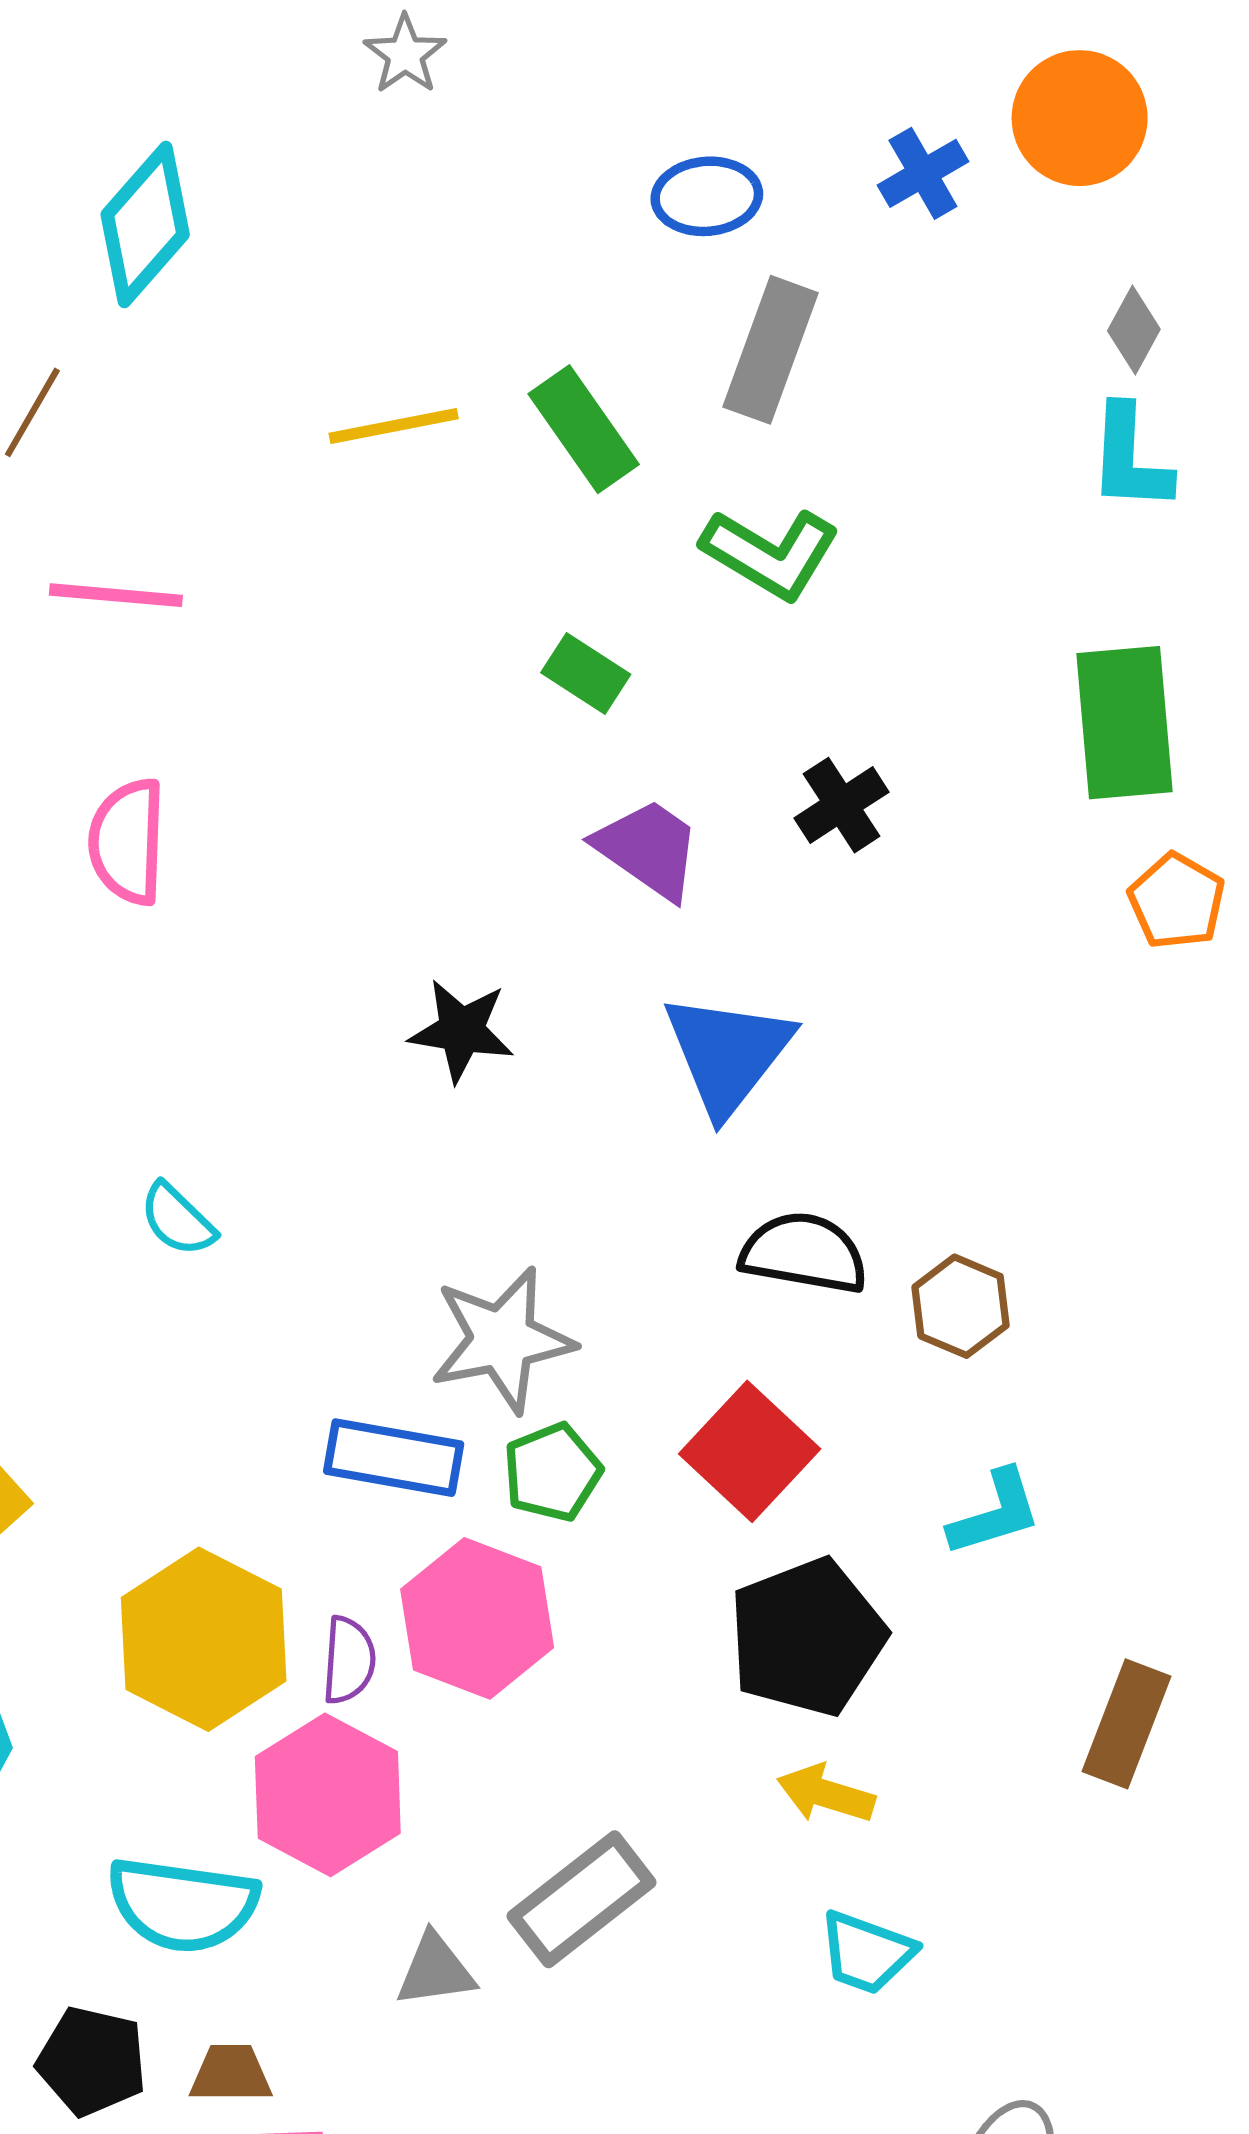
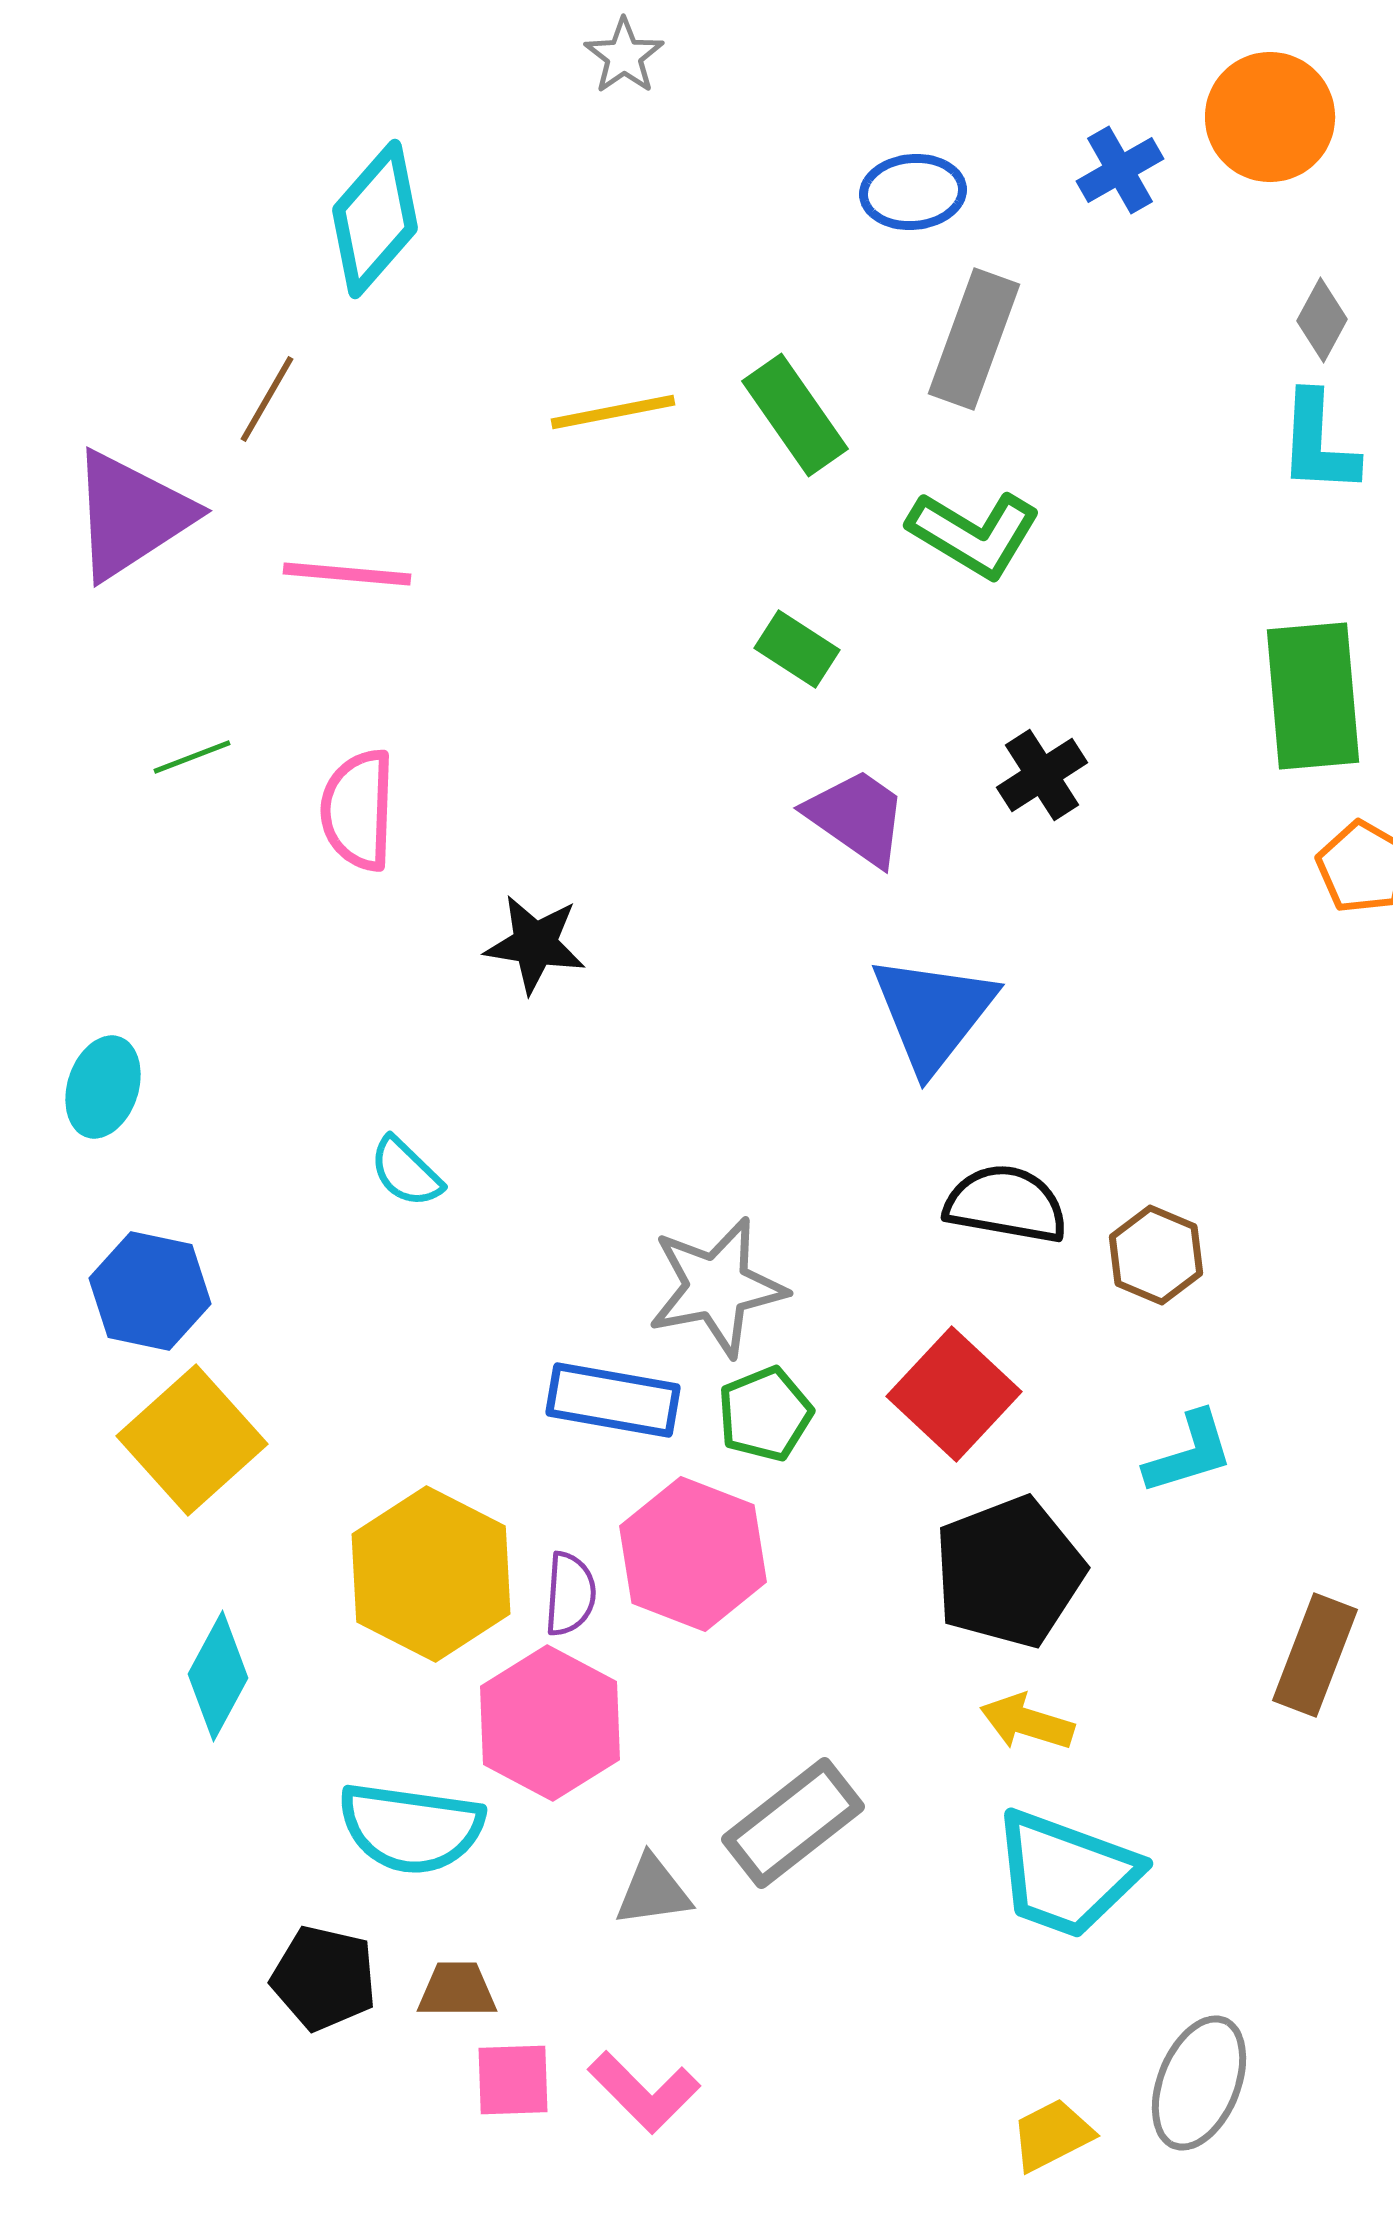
black star: (461, 1031) -> (535, 944), moved
cyan trapezoid: (867, 1953) -> (1066, 1874), size x1.6

